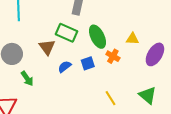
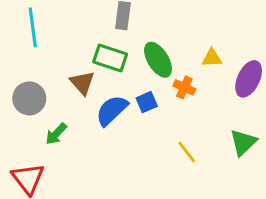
blue semicircle: (65, 67) -> (112, 110), size x1.6
green arrow: (27, 78) -> (56, 134), turned 84
green triangle: (148, 95) -> (243, 142), turned 42

